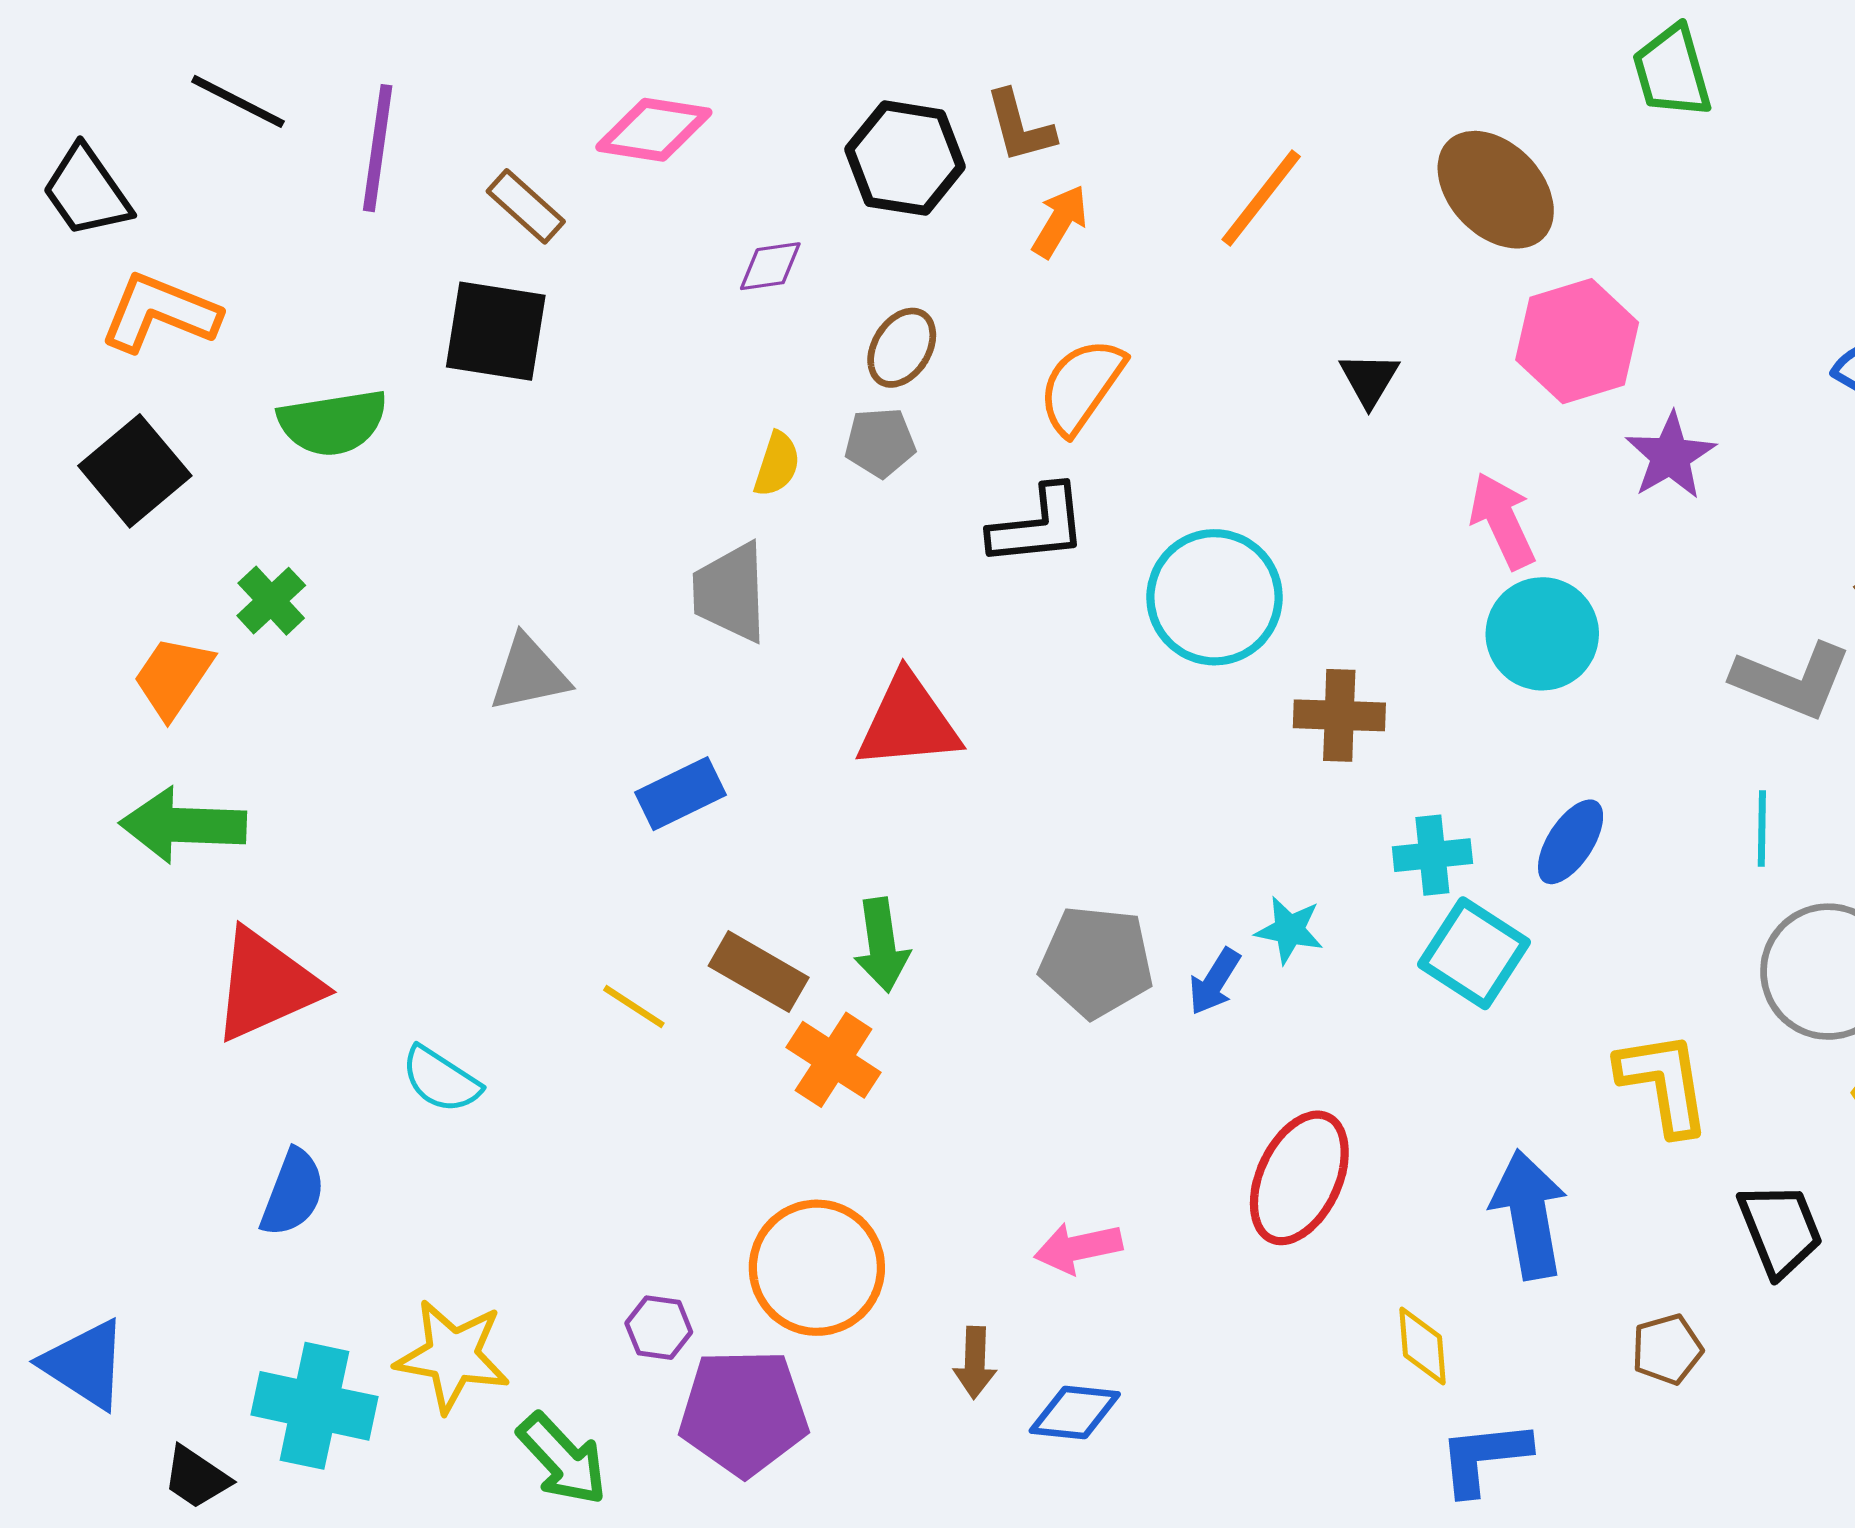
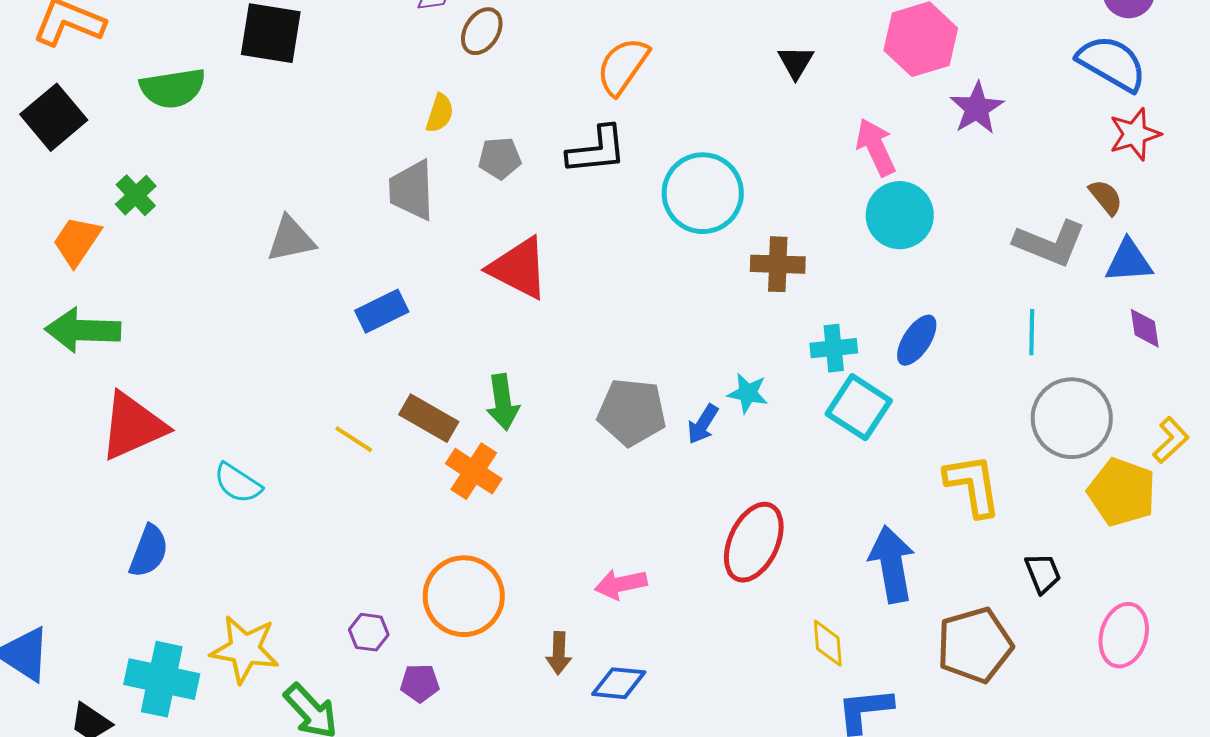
brown ellipse: (902, 348) -> (482, 31), moved
gray pentagon: (880, 443) -> (500, 158), moved
red triangle: (908, 722) -> (519, 268), turned 32
black trapezoid: (1780, 1229) -> (1043, 573), size x0.7
brown pentagon: (1667, 1349) -> (975, 645), size x1.8
purple pentagon: (744, 1412) -> (420, 683), size x0.5

